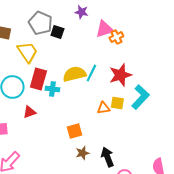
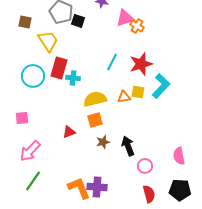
orange cross: (116, 37) -> (137, 26), turned -32
yellow semicircle: (74, 74) -> (95, 99), moved
red triangle: (29, 112) -> (69, 132), moved

